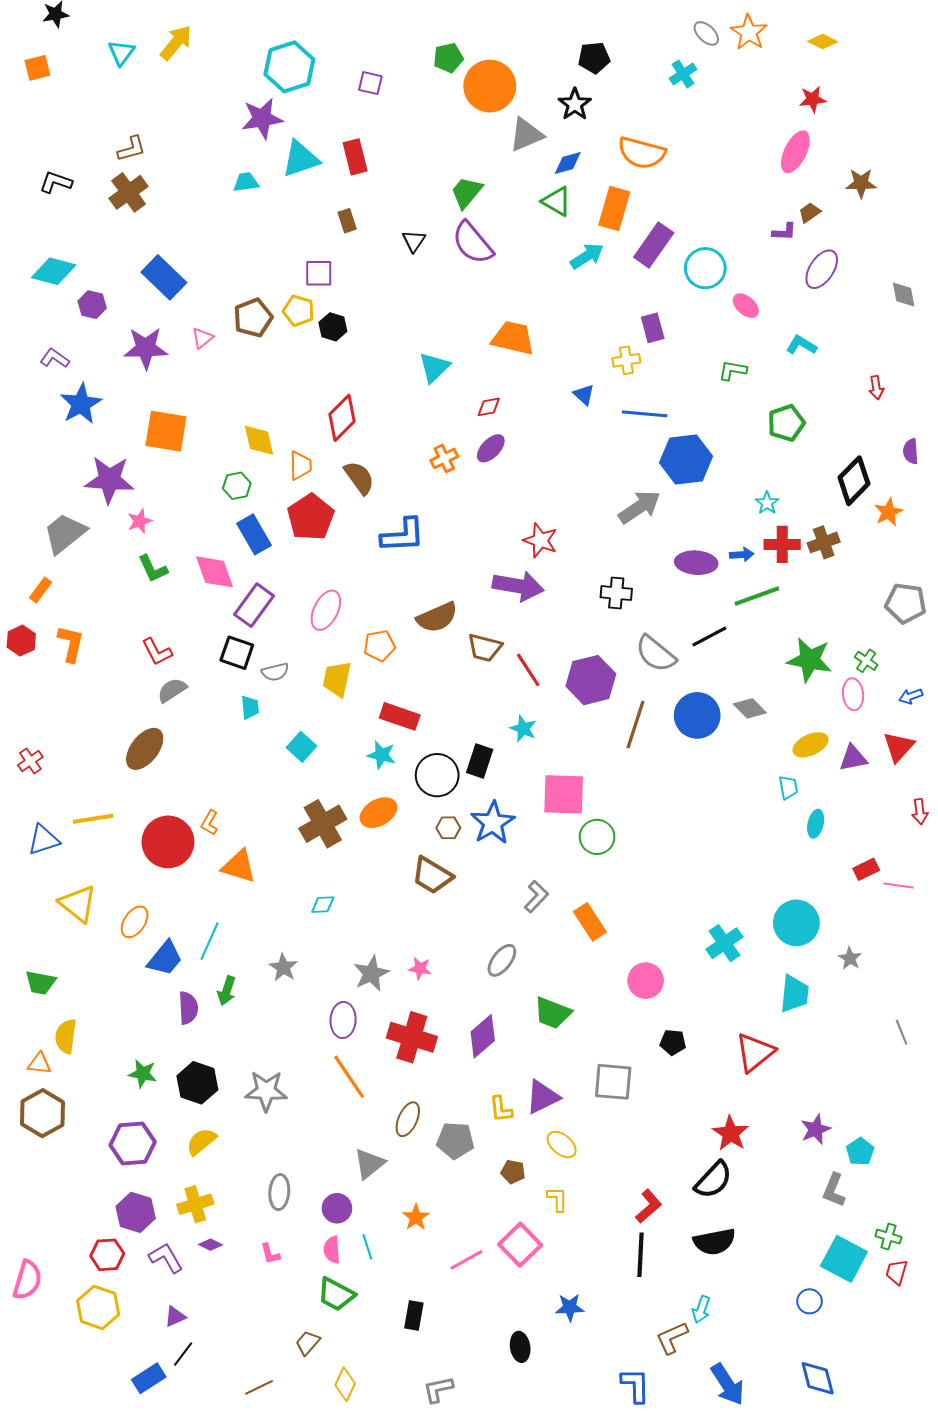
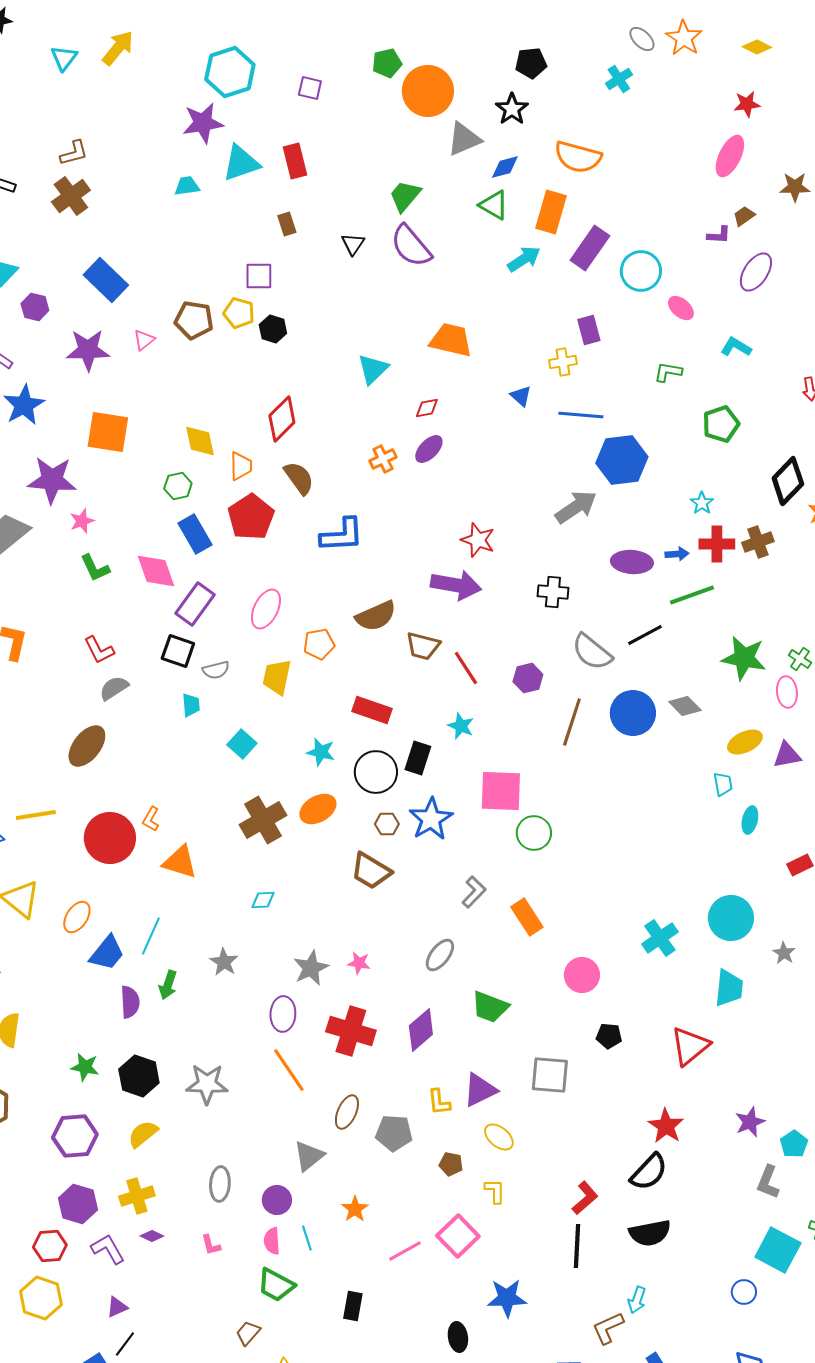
brown pentagon: (253, 318) -> (194, 320), turned 30
purple hexagon: (591, 680) -> (528, 678), size x0.6
red rectangle: (400, 716) -> (372, 710), moved
blue star: (570, 1307) -> (507, 1298), size x1.4

